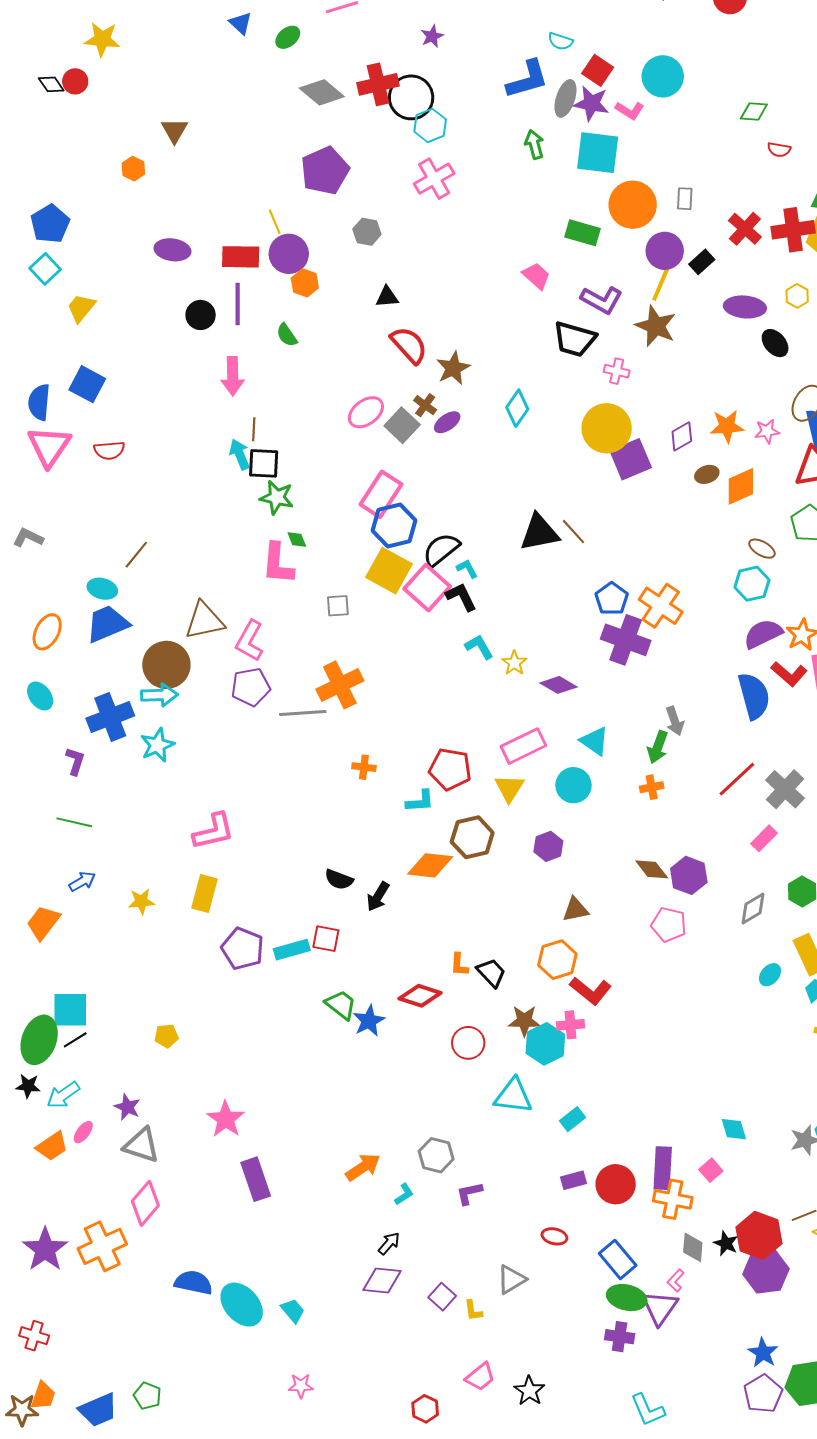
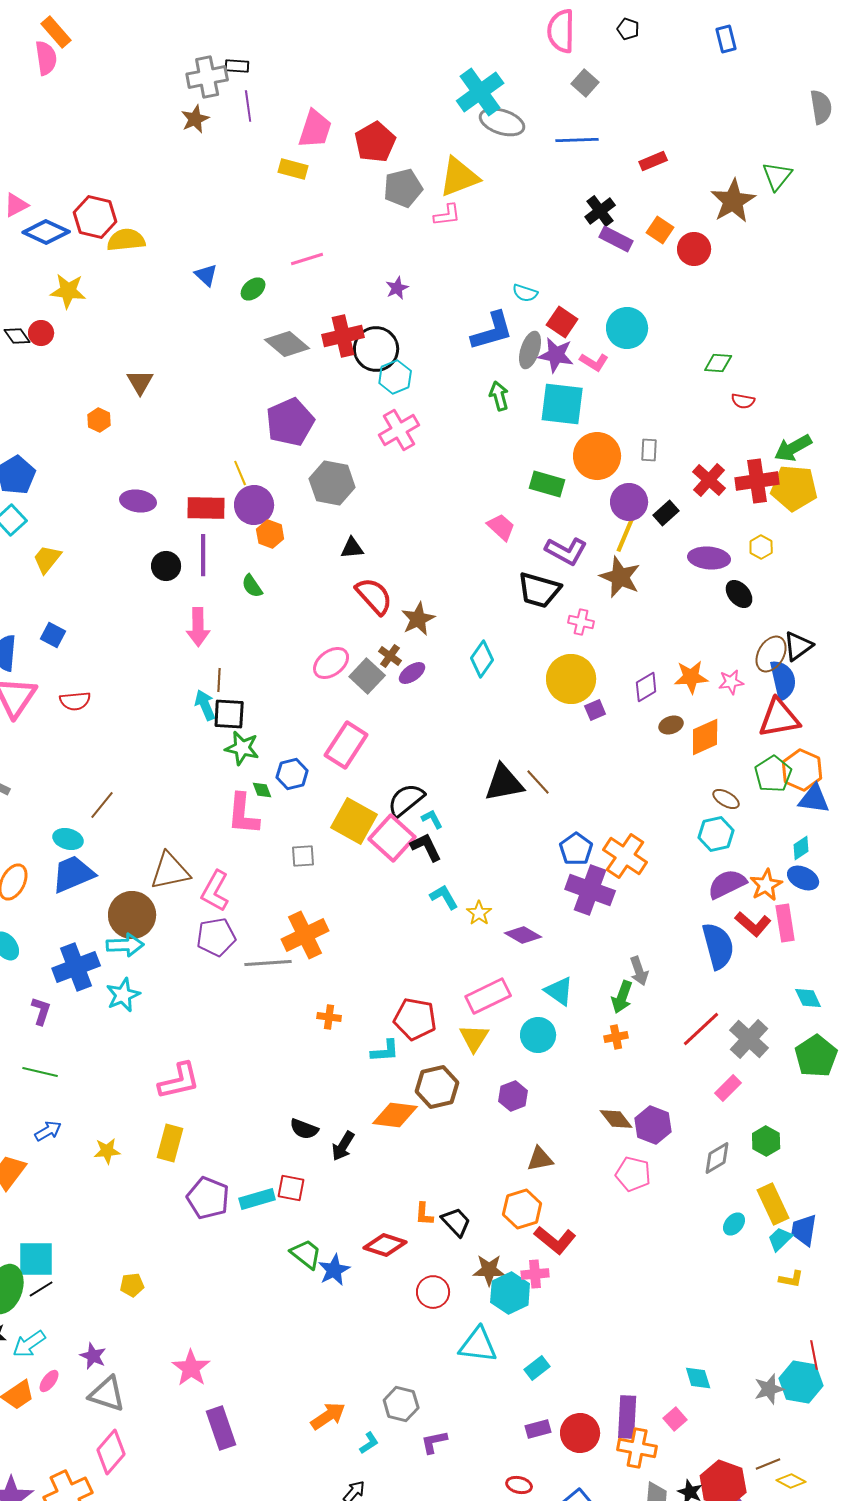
gray hexagon: (367, 232) -> (332, 483), size x1.6
blue square: (87, 384) -> (53, 635), size x0.7
purple square: (631, 459) -> (595, 710), size x0.5
blue hexagon: (394, 526) -> (292, 774), moved, size x0.7

